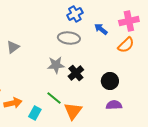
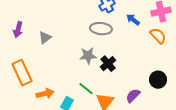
orange semicircle: (126, 45) -> (158, 36), turned -90
black circle: (110, 81) -> (158, 80), moved
purple semicircle: (114, 105) -> (133, 96), moved, turned -42

